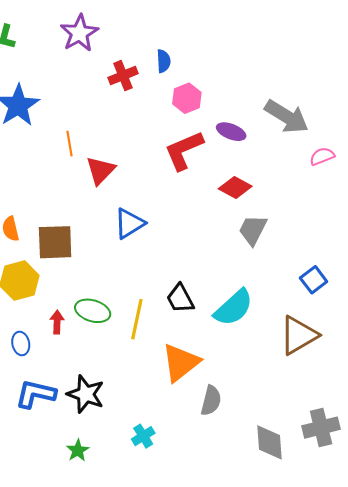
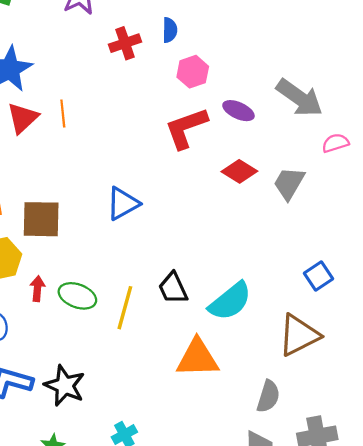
red triangle: (100, 170) -> (23, 118), moved
gray trapezoid: (253, 230) -> (289, 183), moved
red arrow: (57, 322) -> (37, 289), moved
orange triangle: (181, 363) -> (198, 358), moved, turned 33
gray semicircle: (211, 401) -> (268, 396), moved

